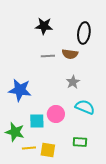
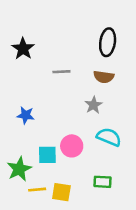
black star: (44, 26) -> (23, 49), moved, turned 30
brown semicircle: (70, 54) -> (104, 77), moved
blue star: (20, 90) -> (26, 115), size x0.6
green star: (15, 132) -> (19, 169), turned 30

